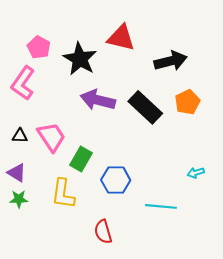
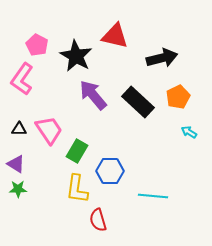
purple arrow: (98, 100) -> (93, 95), turned 36
cyan arrow: (196, 173) -> (189, 132), moved, turned 49
yellow L-shape: (63, 194) -> (77, 189), moved

